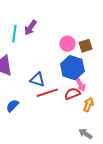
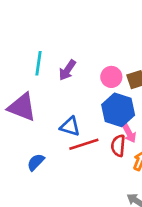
purple arrow: (30, 28) -> (67, 70), moved
red semicircle: (72, 94) -> (118, 146), turned -63

